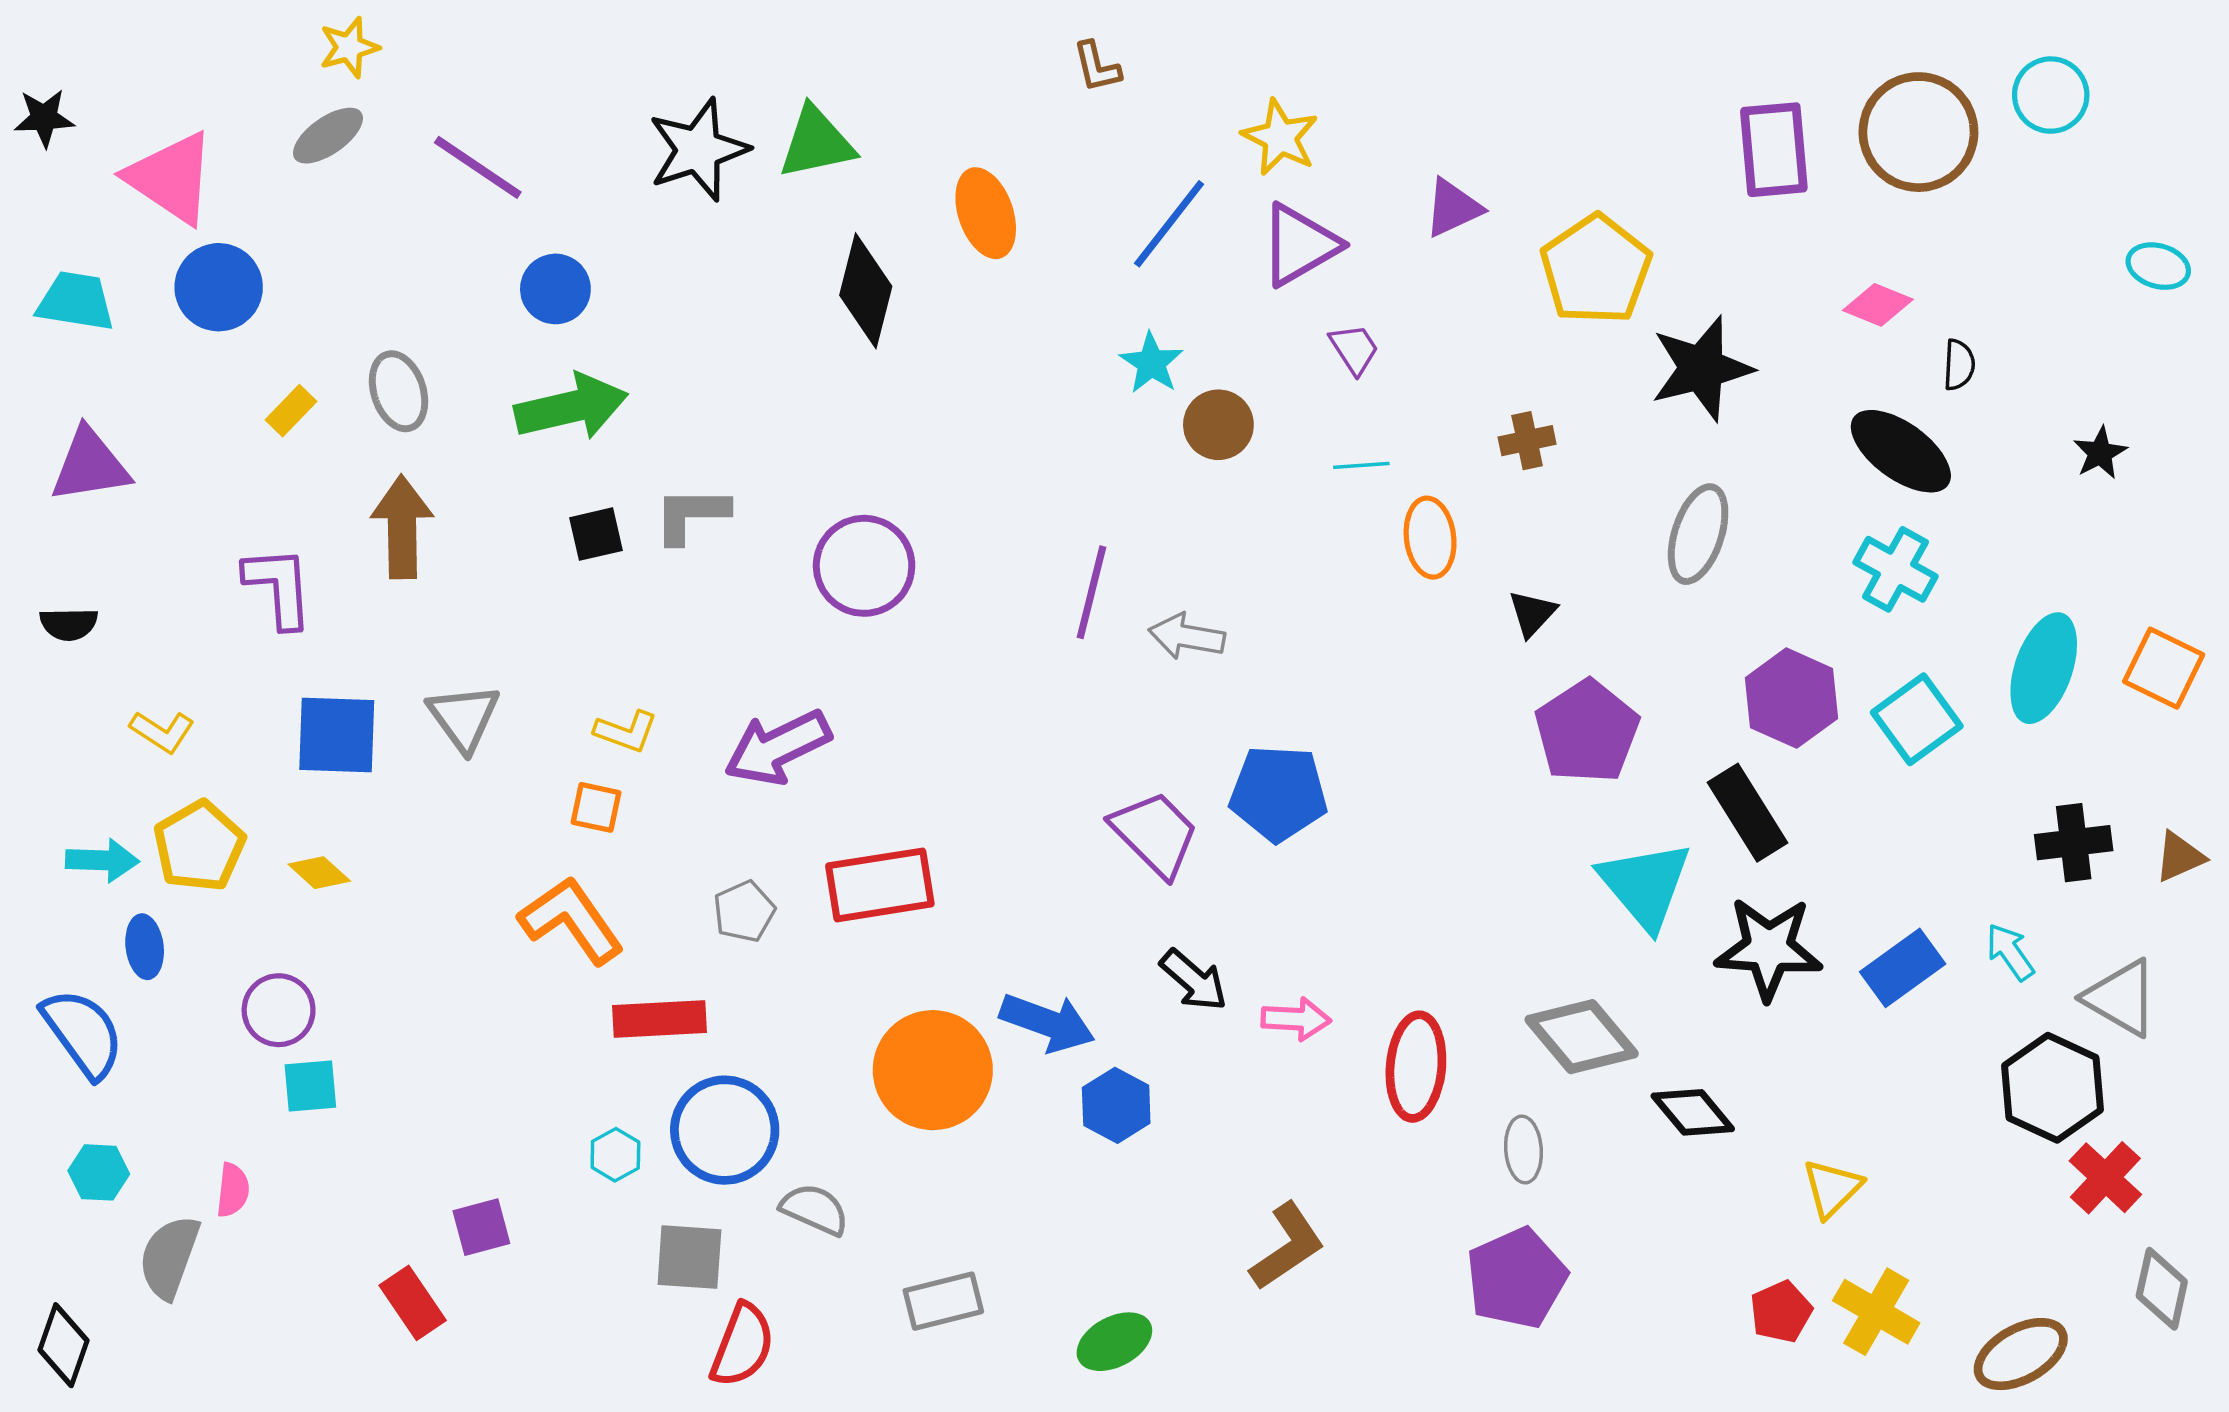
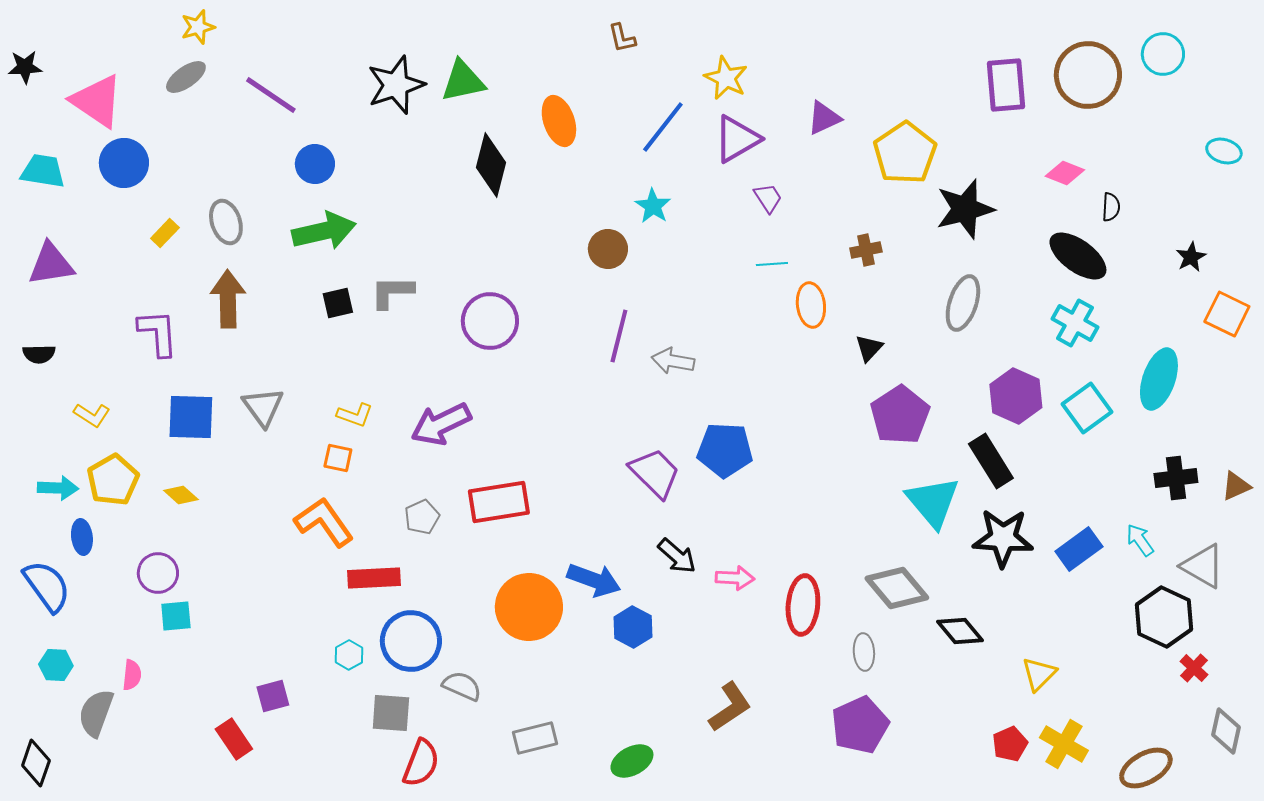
brown circle: (1218, 425) -> (608, 249), moved
orange square: (2164, 668) -> (1227, 314), moved
red cross: (2105, 1178) -> (1194, 668), size x0.7

